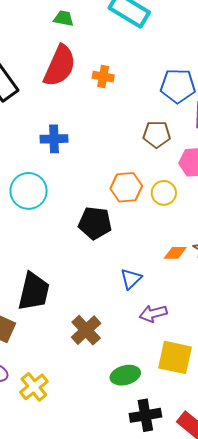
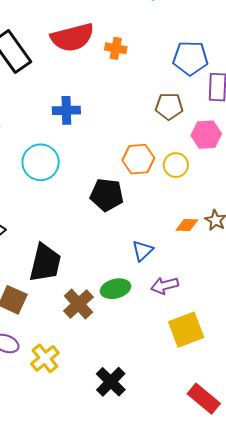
red semicircle: (60, 66) -> (72, 37), turned 51
brown cross: (86, 330) -> (78, 304), moved
yellow square: (175, 357) -> (186, 330), turned -33
green ellipse: (125, 375) -> (115, 289), moved
black cross: (145, 415) -> (111, 382), moved, turned -36

